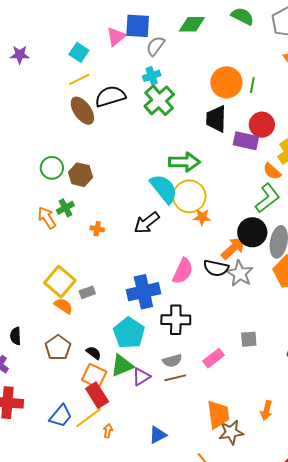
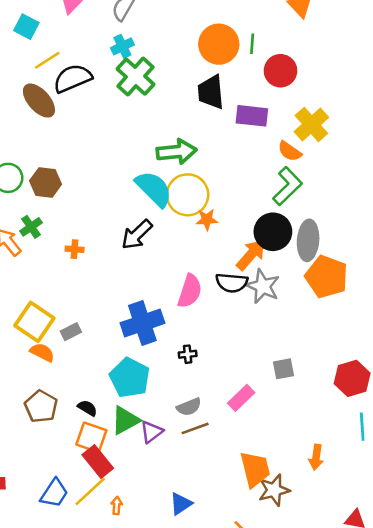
yellow line: (79, 79) -> (47, 60), moved
red circle: (262, 125) -> (280, 71), moved
black cross: (176, 320) -> (188, 354), size x0.5

